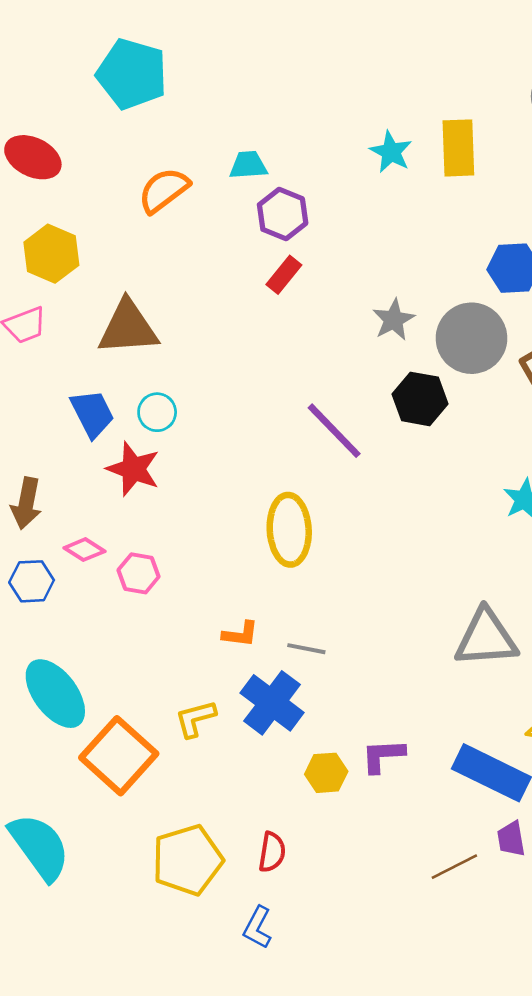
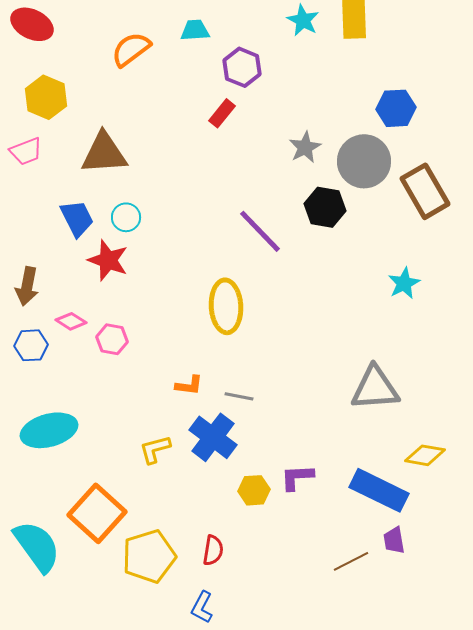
purple hexagon: (283, 214) -> (242, 67), moved
cyan ellipse: (55, 694) -> (49, 430), turned -68
orange square: (119, 756) -> (97, 513), moved

